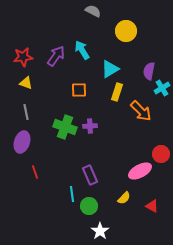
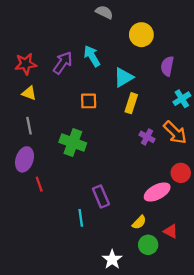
purple semicircle: (149, 71) -> (167, 66), moved
orange arrow: (141, 111) -> (175, 132), moved
purple cross: (90, 126) -> (147, 137), moved, turned 32
red line: (35, 172) -> (39, 184), moved
green circle: (89, 206) -> (148, 245), moved

